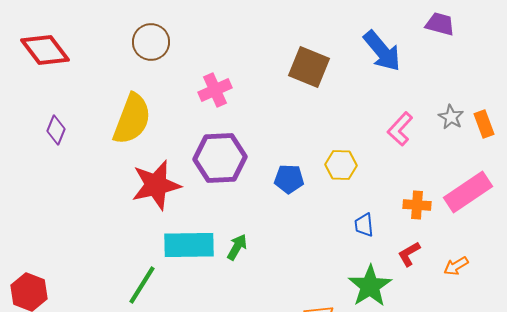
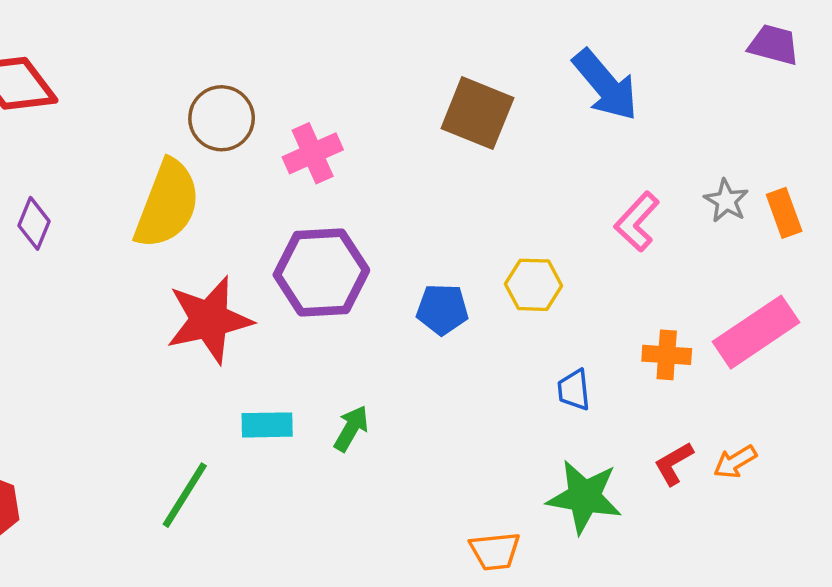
purple trapezoid: (440, 24) -> (774, 45), moved
brown circle: (151, 42) -> (222, 118), moved
cyan rectangle: (189, 245) -> (267, 425), size x0.6
red L-shape: (409, 254) -> (674, 464), moved
green star: (370, 286) -> (584, 497), turned -30

